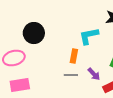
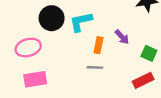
cyan L-shape: (89, 36) -> (81, 22), moved
purple arrow: (94, 74) -> (122, 37), moved

